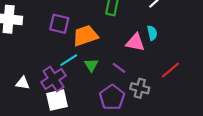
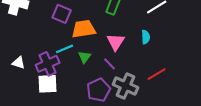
pink triangle: (135, 42) -> (116, 42), moved, turned 42
gray cross: (140, 88) -> (126, 86), size x1.4

